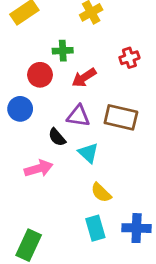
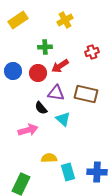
red circle: (40, 75) -> (38, 73), moved
blue circle: (20, 109) -> (13, 71), moved
yellow semicircle: (101, 193) -> (49, 158), moved, turned 133

